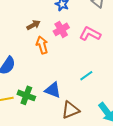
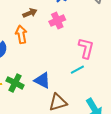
pink L-shape: (90, 34) -> (86, 48), moved, turned 70
orange arrow: (42, 45) -> (21, 34), moved

